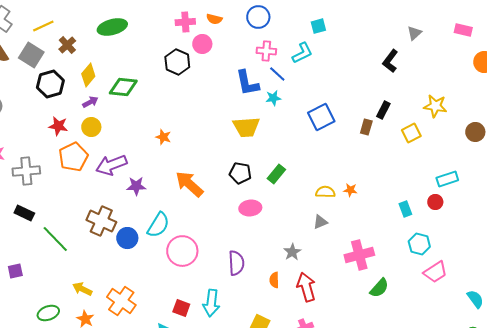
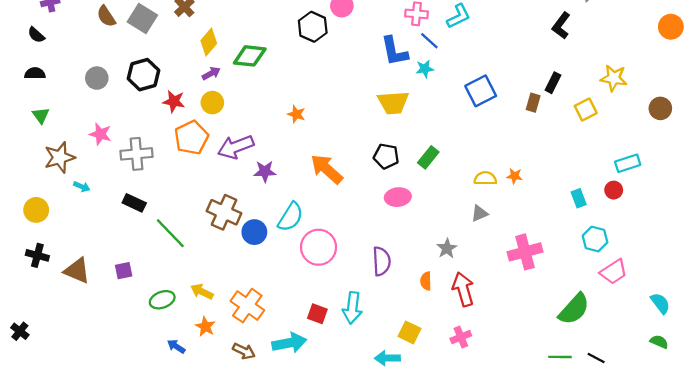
black hexagon: (50, 84) -> (144, 75), moved
green semicircle: (379, 288) -> (574, 309), moved, size x1.4
green ellipse: (48, 313) -> (162, 300), moved

